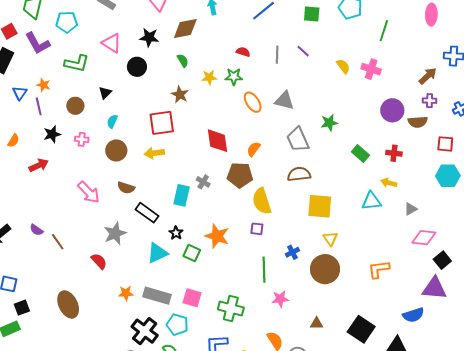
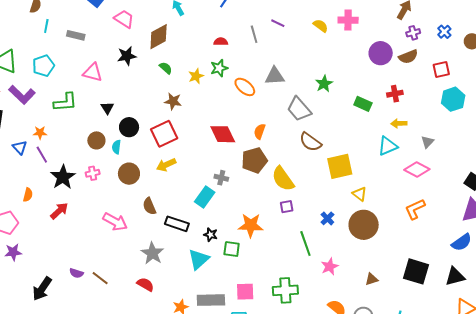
black circle: (137, 67) -> (129, 127), moved
black triangle: (105, 93) -> (107, 108), moved
brown circle: (75, 106) -> (96, 140), moved
black star: (52, 134) -> (63, 177), size x1.4
brown semicircle: (299, 174) -> (310, 142), turned -120
brown semicircle: (126, 188) -> (149, 206), turned 66
cyan rectangle: (182, 195) -> (205, 197), turned 40
pink diamond: (424, 238) -> (417, 169), moved, turned 40

